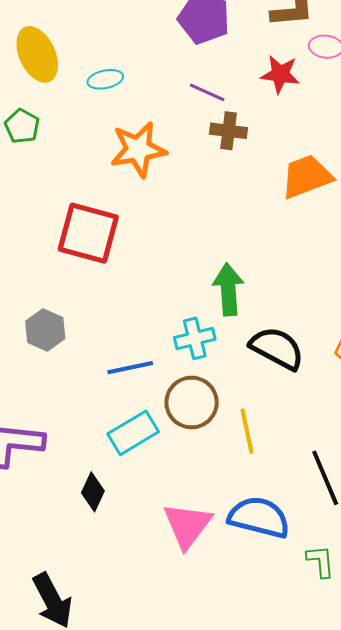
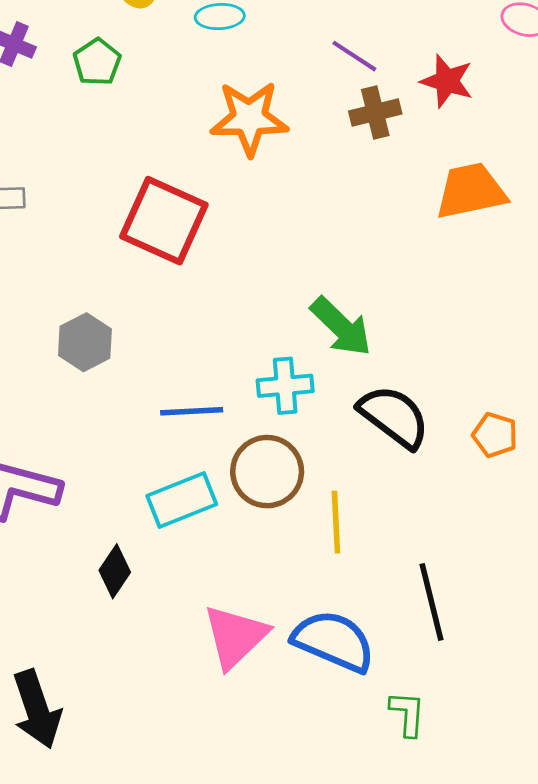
red star: (280, 74) -> (447, 81), moved
brown cross: (229, 131) -> (375, 113), turned -30
green arrow: (228, 289) -> (341, 327), turned 129

